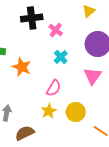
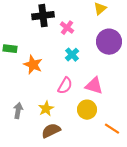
pink triangle: (93, 76) -> (94, 86), moved, turned -48
yellow star: (49, 111) -> (46, 109), moved
brown semicircle: (25, 133) -> (51, 131), moved

